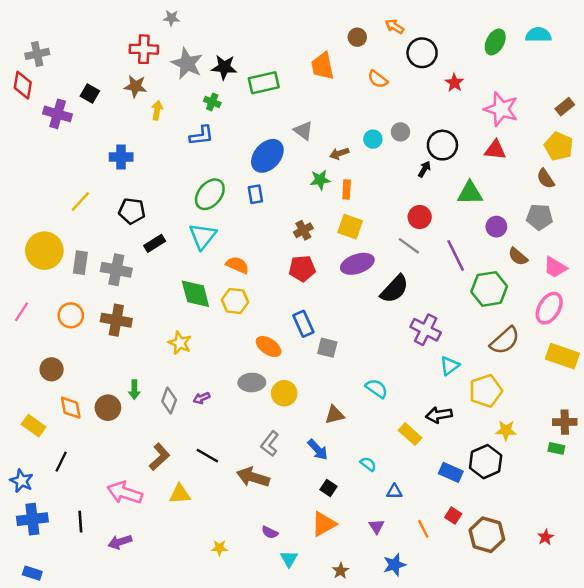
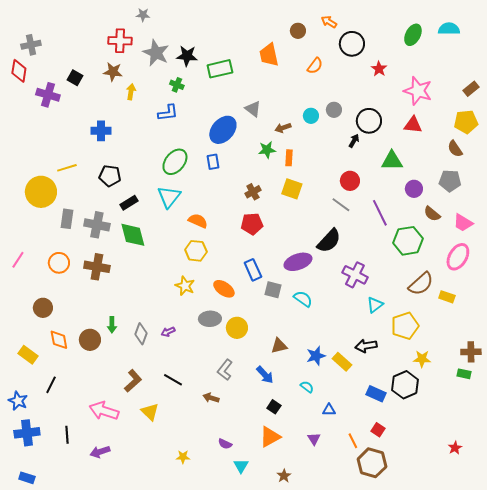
orange semicircle: (378, 79) -> (315, 66), turned -90
yellow pentagon: (559, 146) -> (466, 122), turned -30
yellow line: (80, 201) -> (67, 168), turned 30
yellow circle: (44, 251) -> (41, 192), moved
purple ellipse: (357, 264) -> (298, 262), moved
green diamond: (195, 294) -> (133, 235), moved
yellow star: (180, 343) -> (185, 286), moved
yellow rectangle: (562, 356) -> (447, 297), moved, size x0.6
cyan semicircle: (376, 388) -> (303, 299), moved
brown arrow: (253, 477) -> (211, 398), size x0.6
yellow triangle: (180, 494) -> (150, 412), turned 48
brown hexagon: (487, 535) -> (372, 463), moved
blue star: (394, 565) -> (316, 356), moved

